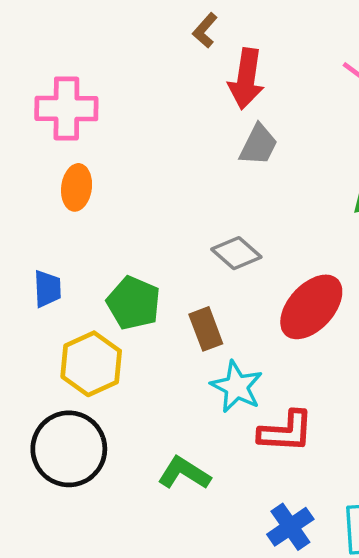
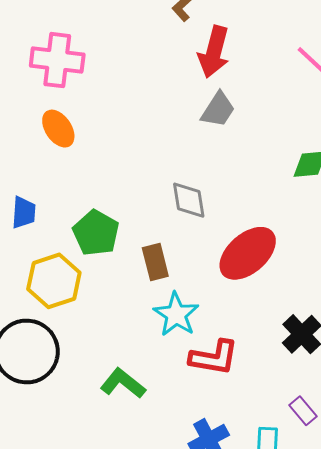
orange ellipse: (77, 187) -> (58, 129), turned -48
gray diamond: (236, 253) -> (189, 200), turned 33

